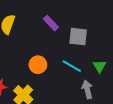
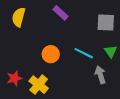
gray square: (78, 37) -> (106, 23), moved

